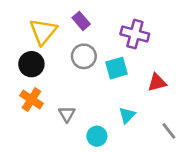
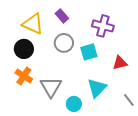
yellow triangle: (43, 31) -> (33, 24), turned -45
gray triangle: (67, 114) -> (51, 87), size x1.6
cyan triangle: (127, 115) -> (97, 88), size x1.5

